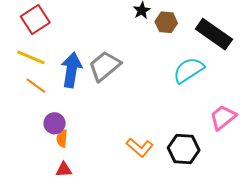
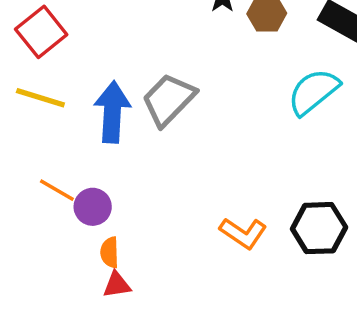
orange line: (36, 86) -> (57, 190), moved
orange semicircle: (62, 139) -> (110, 252), moved

